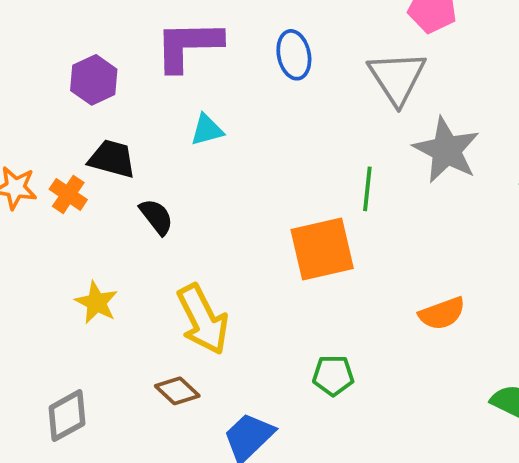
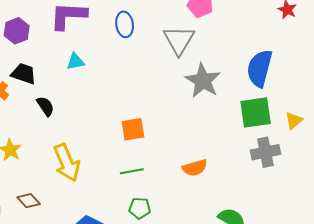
green line: (367, 189) -> (132, 171), moved, turned 70
orange square: (322, 249) -> (133, 129), size x0.7
green pentagon: (333, 375) -> (140, 208), moved
brown diamond: (177, 391) -> (29, 201), moved

